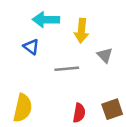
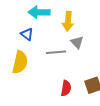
gray triangle: (105, 55) -> (77, 42), moved
yellow semicircle: (23, 108) -> (20, 62), moved

